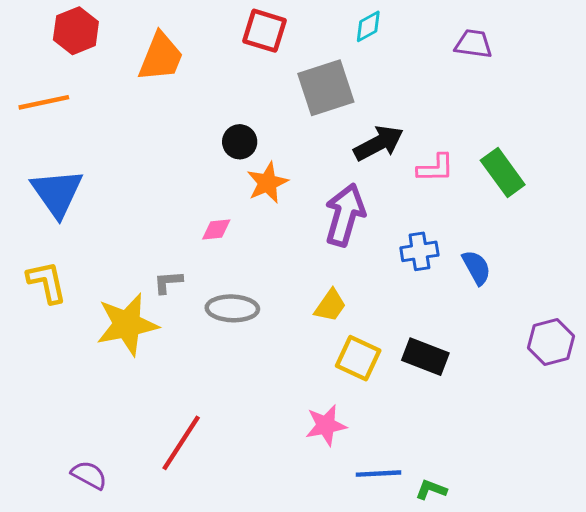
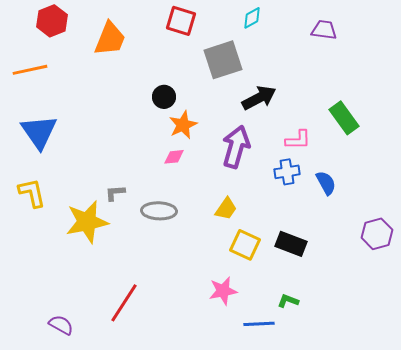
pink L-shape: (436, 168) -> (298, 140), moved
pink diamond: (216, 229) -> (174, 157), moved
green L-shape: (431, 490) -> (288, 301), moved

